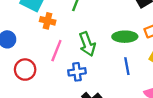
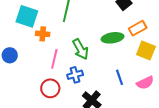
blue line: (127, 66) -> (120, 77), moved
red circle: (25, 70) -> (50, 88), moved

